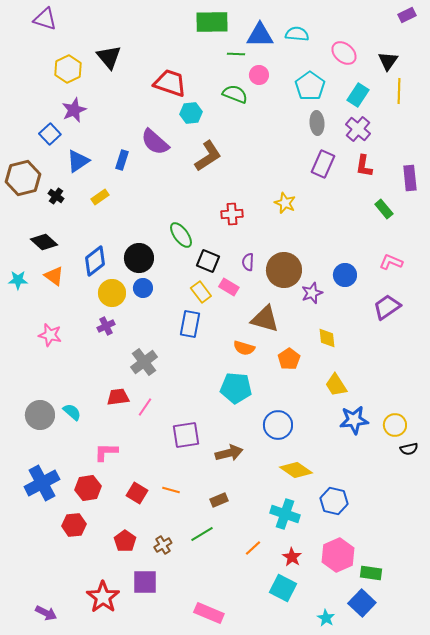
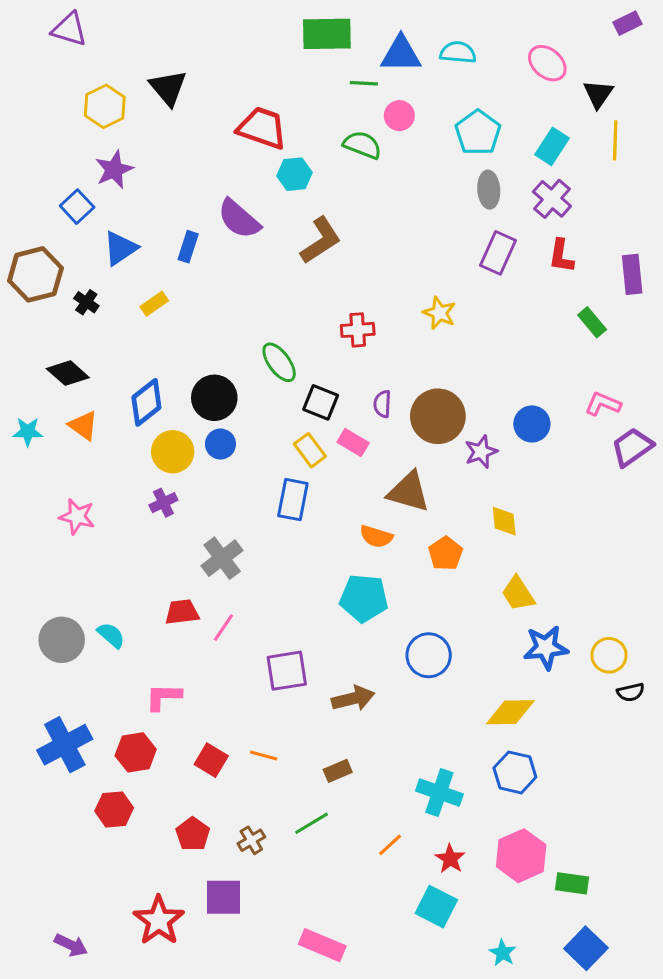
pink ellipse: (344, 53) -> (547, 63), moved
purple trapezoid: (387, 307) -> (632, 447), moved
yellow diamond: (296, 470) -> (510, 712), moved, turned -36
blue square: (362, 603) -> (586, 948), moved

